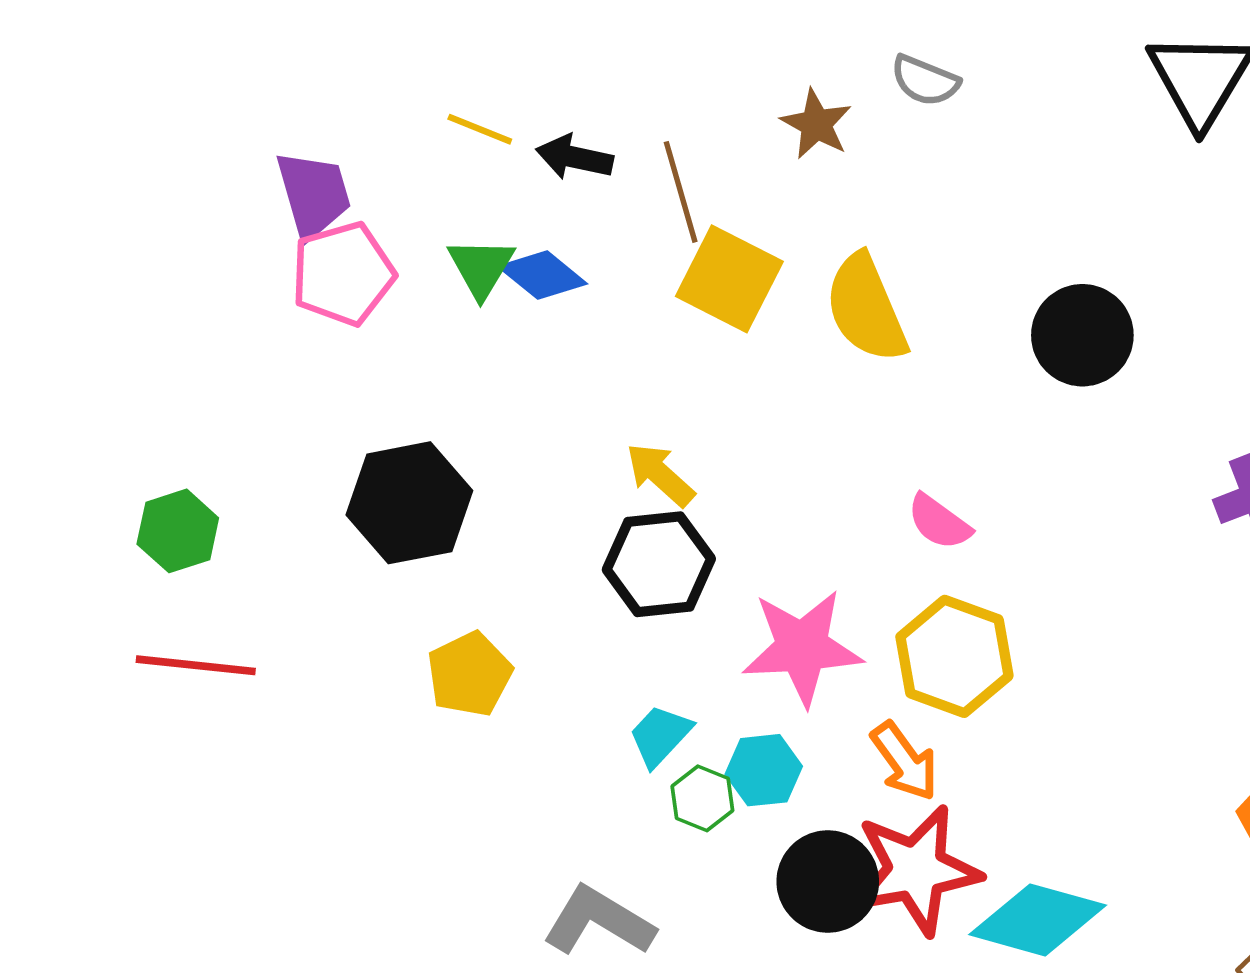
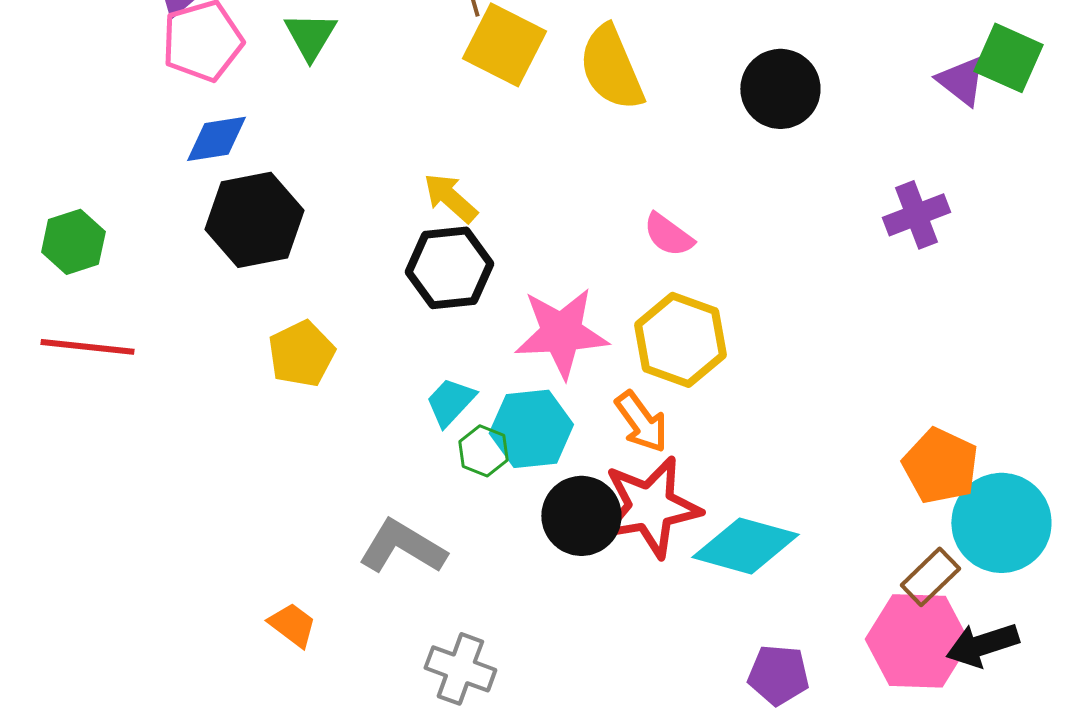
blue diamond: (542, 275) -> (216, 139), moved, turned -48
cyan hexagon: (764, 770) -> (531, 429), size x1.4

